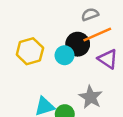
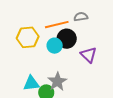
orange line: (97, 34) -> (57, 25), moved
gray star: (91, 97) -> (57, 82), moved

